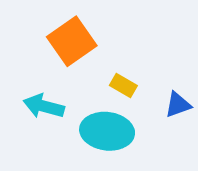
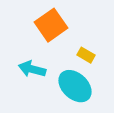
cyan ellipse: (107, 131) -> (75, 86), turned 36

